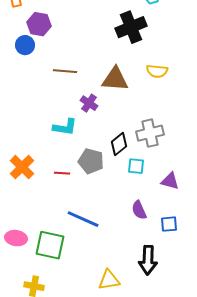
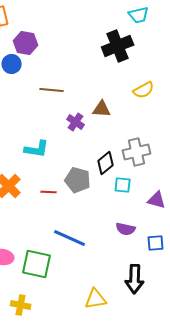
yellow semicircle: (157, 71) -> (144, 90), turned -35
brown triangle: (115, 79) -> (102, 109), moved, size x0.7
cyan L-shape: (65, 127) -> (37, 149), moved
purple semicircle: (139, 210) -> (126, 229), turned -54

